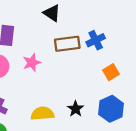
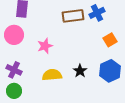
pink star: (32, 63) -> (45, 46), moved

